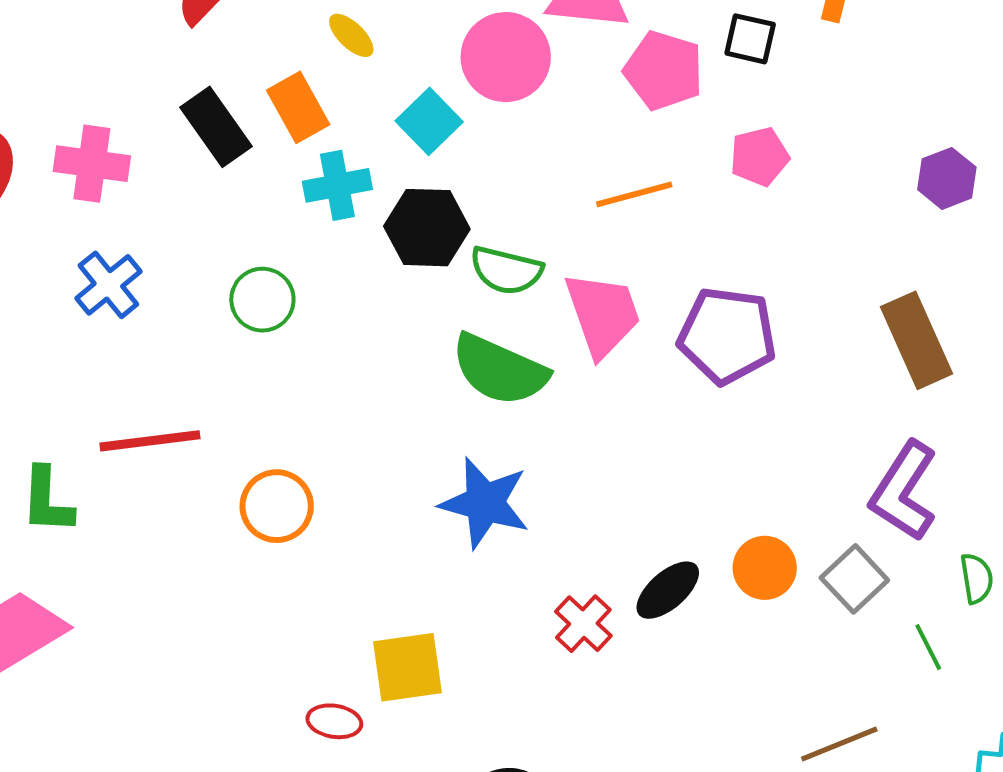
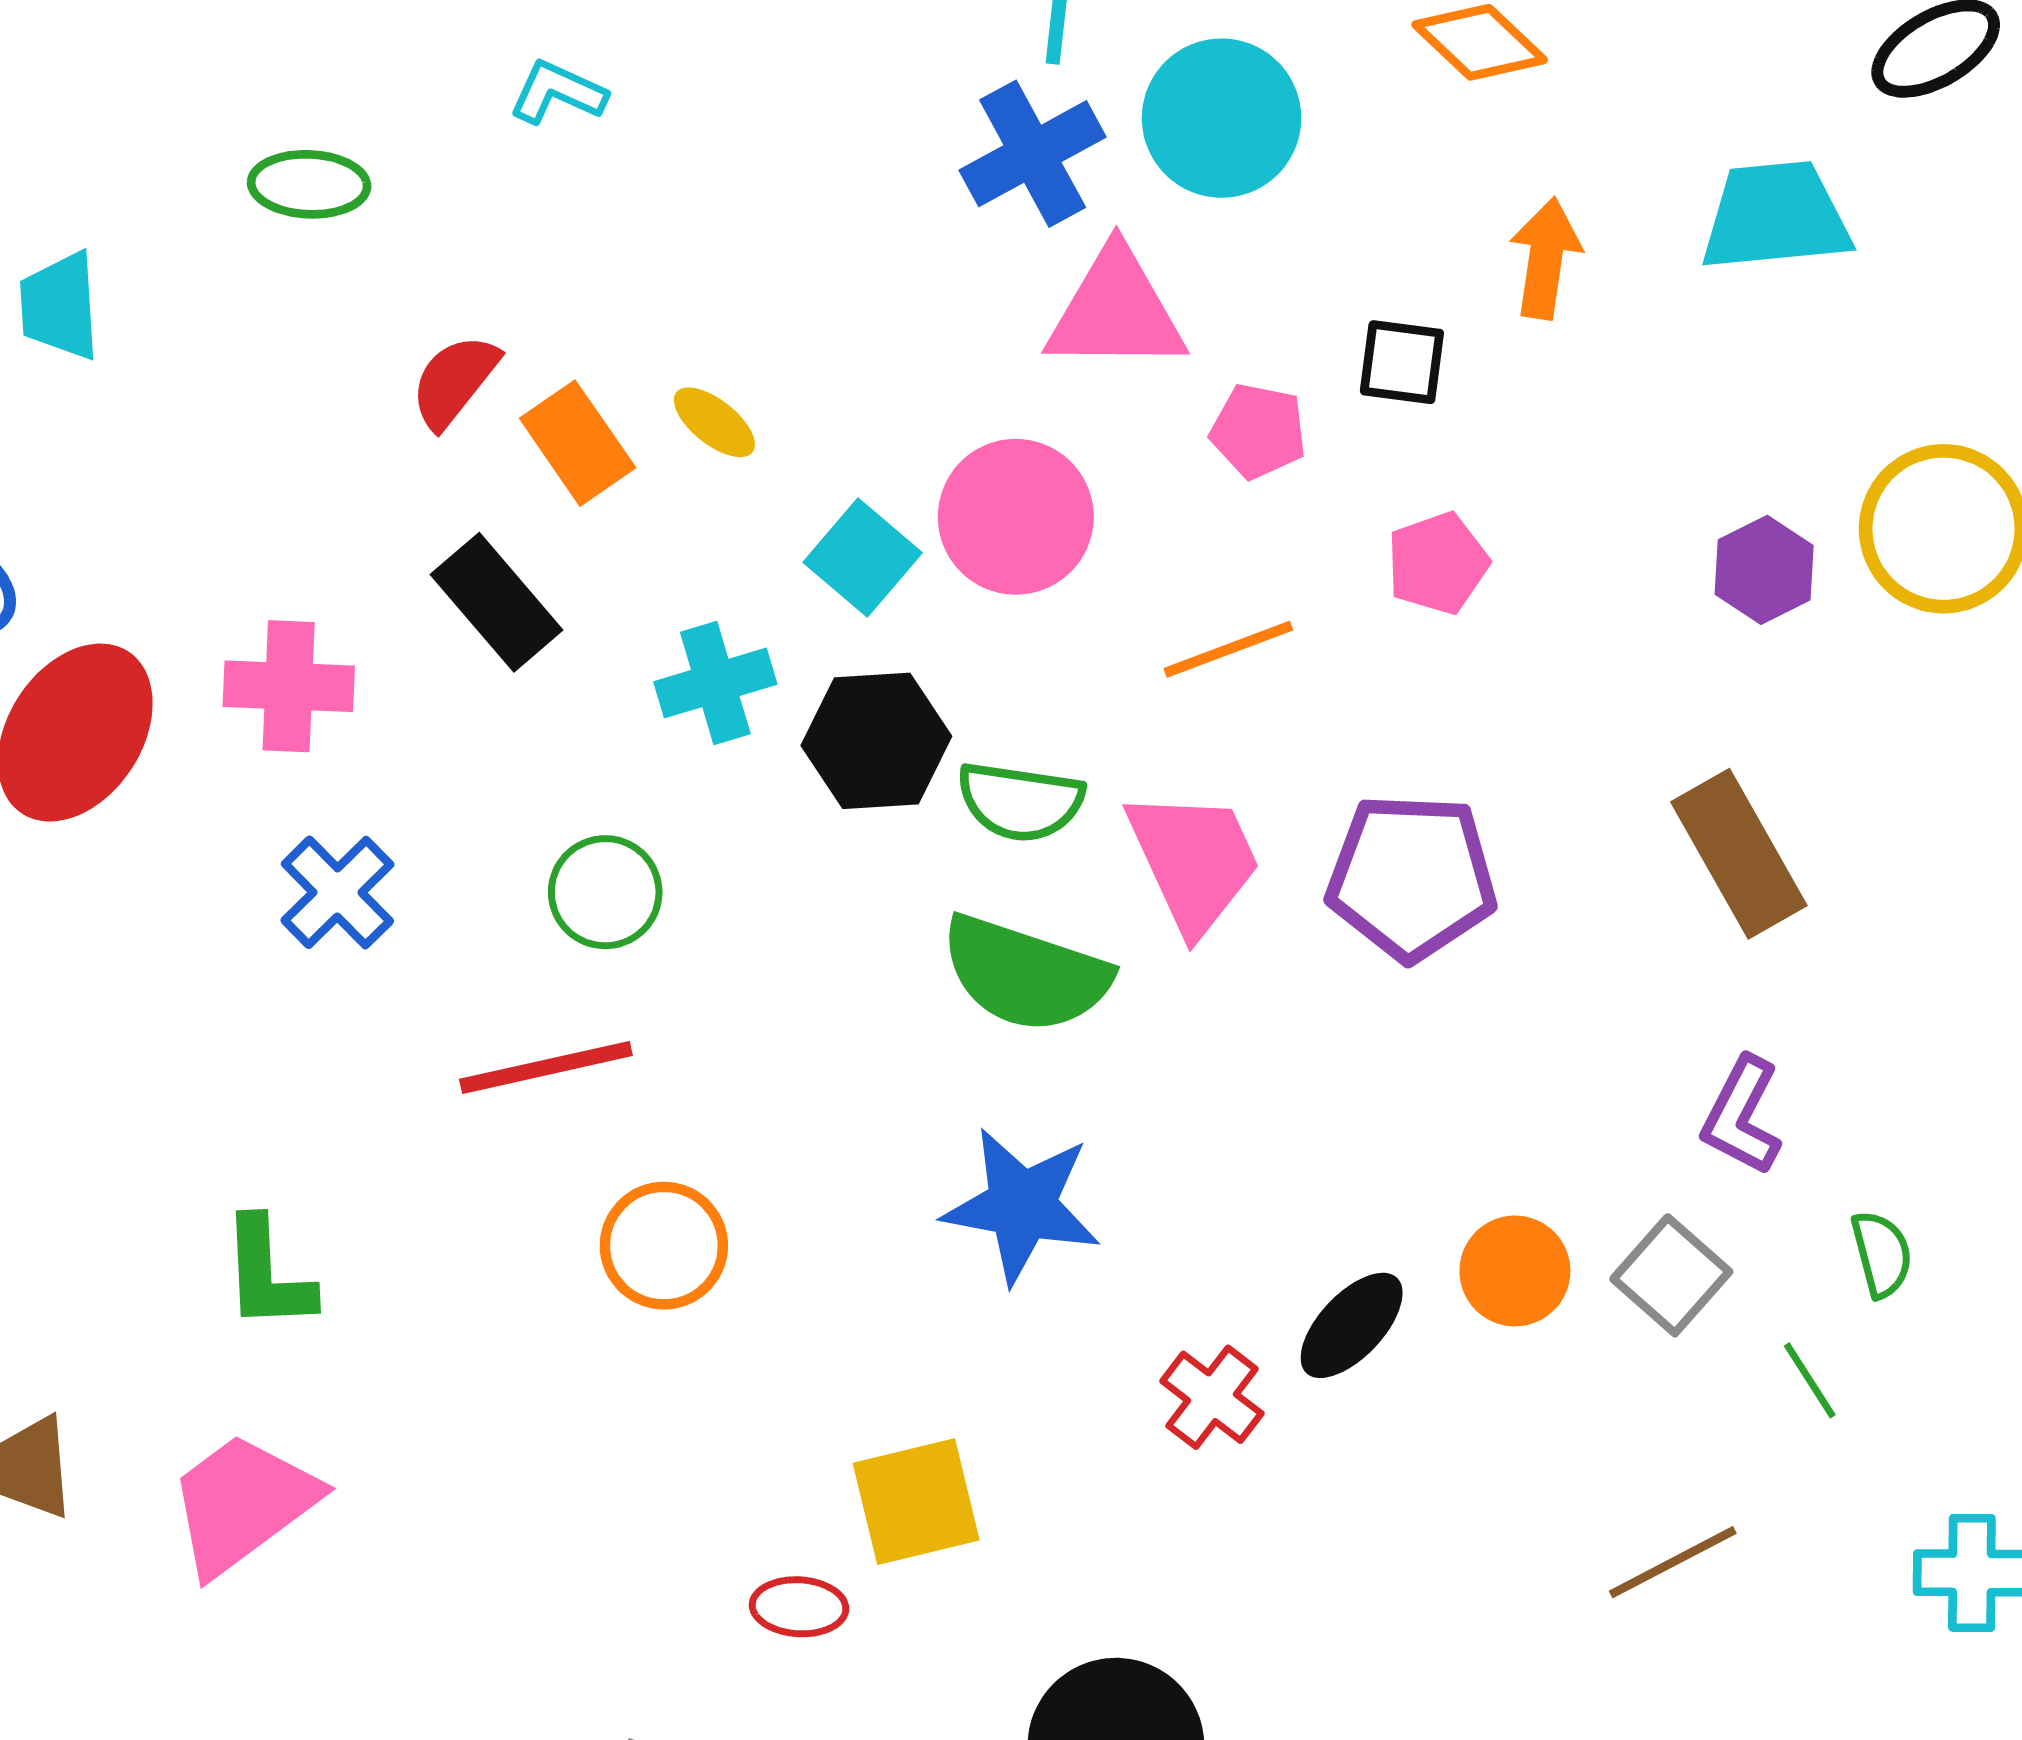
pink circle: (506, 57) -> (1016, 517), moved
pink pentagon: (664, 71) -> (1258, 431), size x0.7
orange rectangle: (298, 107) -> (578, 443), moved
red line: (150, 441) -> (546, 1067), moved
purple L-shape: (904, 491) -> (1742, 1116), size x0.7

